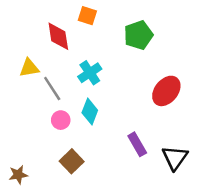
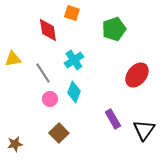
yellow triangle: (29, 68) -> (13, 59), moved

